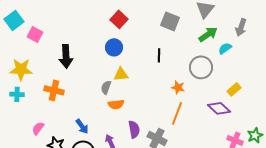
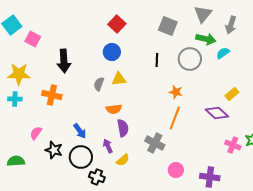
gray arrow: (241, 27) -> (231, 25), moved
green arrow: (208, 34) -> (206, 39), turned 48
gray circle: (201, 67) -> (190, 59), moved
gray semicircle: (106, 87) -> (99, 84), moved
purple semicircle: (134, 129) -> (123, 128), moved

